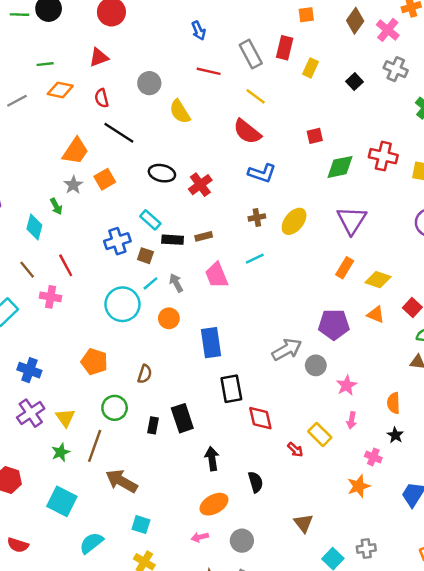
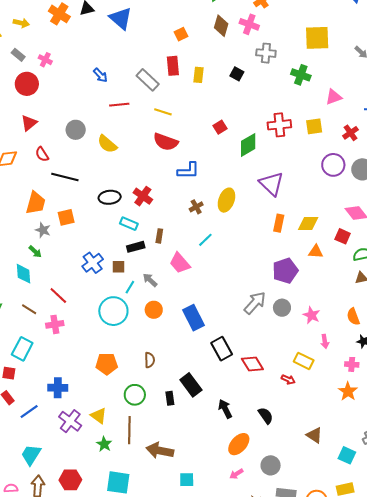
orange square: (105, 179) -> (66, 217), turned 36
cyan rectangle: (150, 220) -> (129, 224), moved
brown rectangle: (204, 236) -> (159, 236), turned -48

